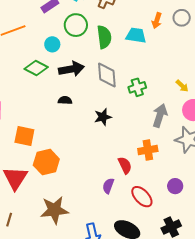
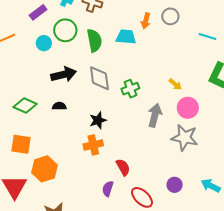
cyan circle: (52, 44) -> (44, 43), moved
green diamond: (36, 68) -> (25, 105), moved
orange cross: (148, 150) -> (93, 145), moved

